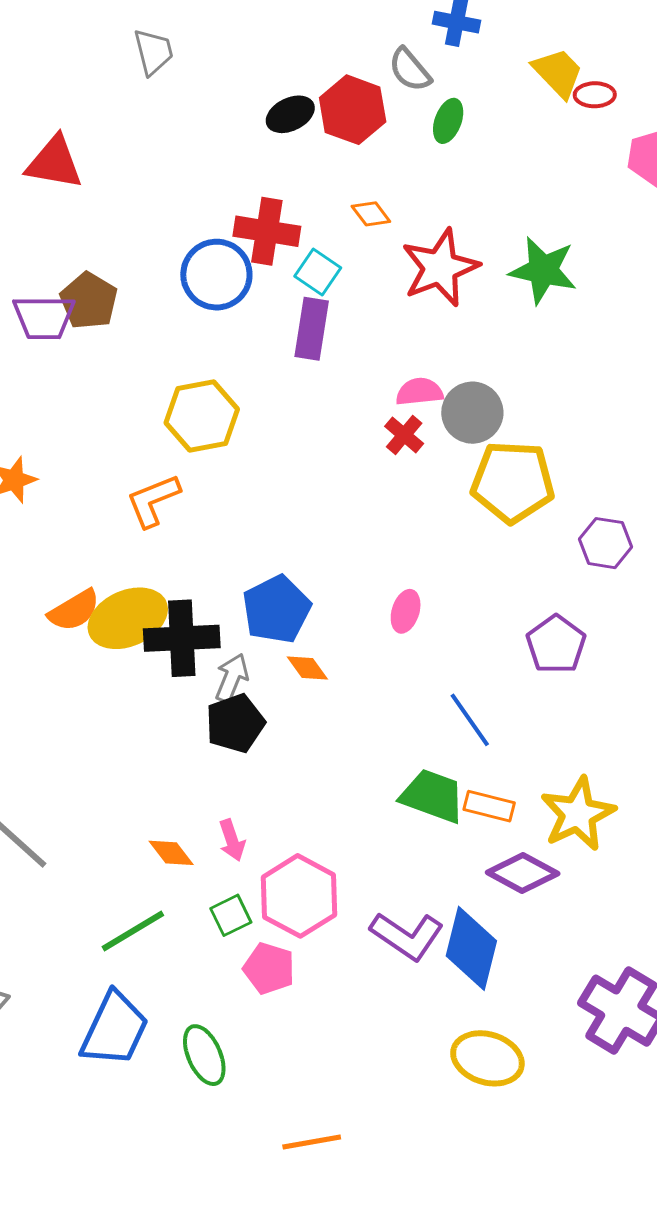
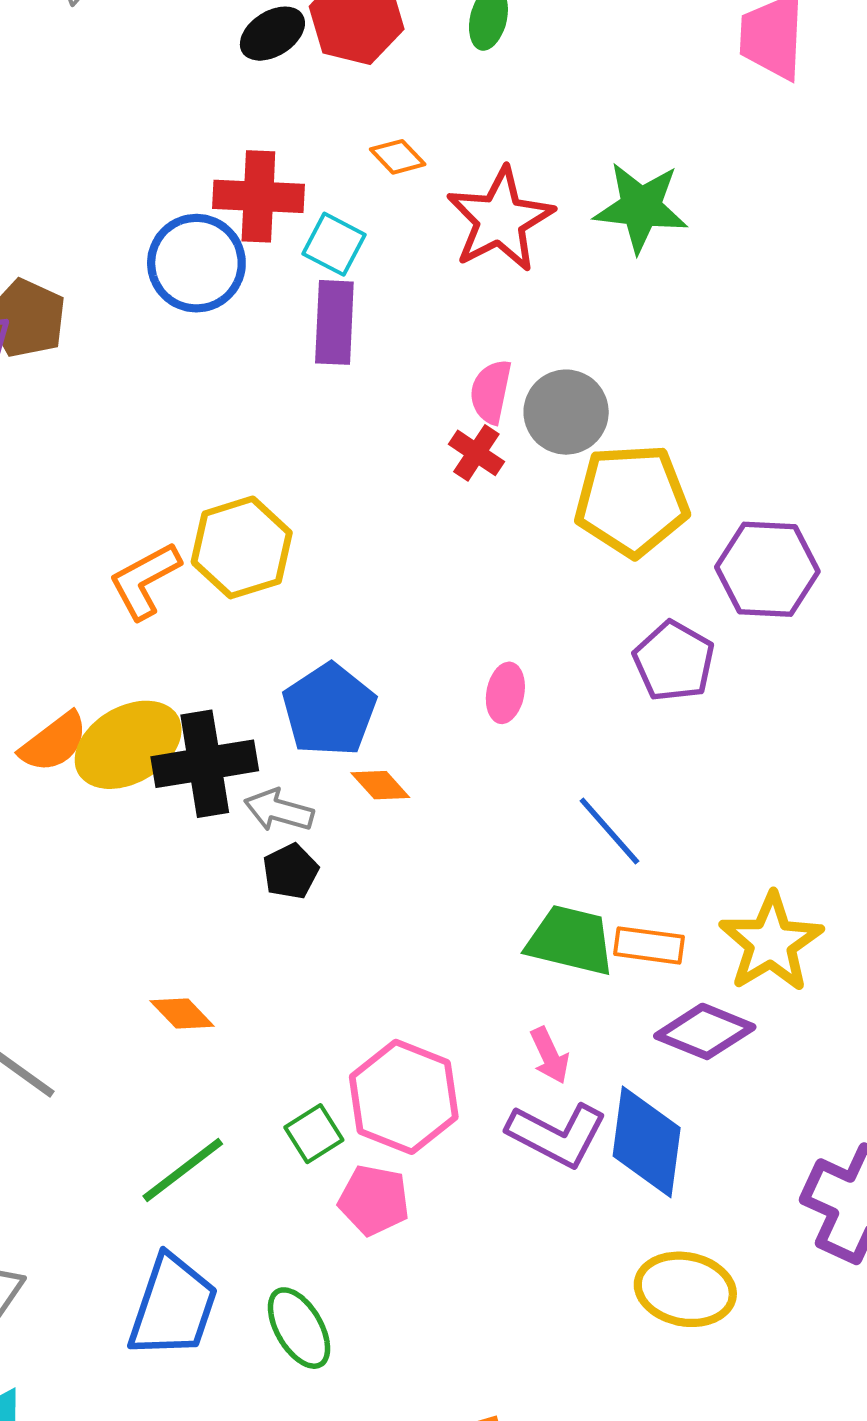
pink semicircle: (419, 392) -> (491, 392), turned -66
yellow hexagon: (202, 416) -> (242, 547), moved
purple hexagon: (606, 543) -> (767, 569), size x1.4
purple pentagon: (556, 644) -> (674, 661), moved
gray arrow: (232, 678) -> (279, 810), turned -90
black pentagon: (235, 723) -> (291, 871), size x0.7
pink arrow: (232, 840) -> (550, 1055), moved
orange diamond: (171, 853) -> (182, 1014), moved

